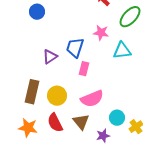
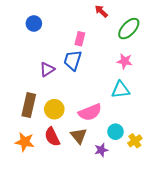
pink star: (101, 33) -> (125, 61), moved
cyan triangle: (122, 51) -> (121, 90), moved
pink rectangle: (84, 69) -> (80, 39), moved

